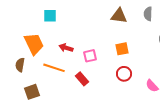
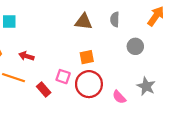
pink square: (90, 56) -> (63, 77), moved, turned 32
red circle: (124, 74) -> (89, 84), size x1.6

